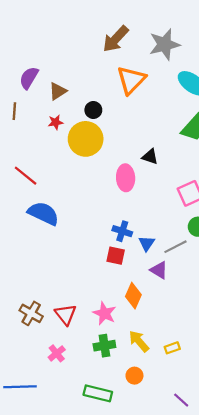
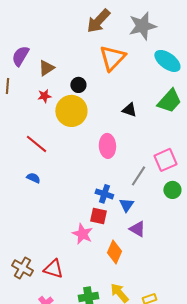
black triangle: (150, 157) -> (129, 110), moved
red line: (26, 176) -> (36, 144), moved
blue semicircle: (43, 213) -> (33, 178), size x0.5
gray line: (176, 247) -> (138, 176), moved, turned -30
pink star: (104, 313) -> (82, 234), moved
red triangle: (66, 314) -> (53, 269), turned -35

